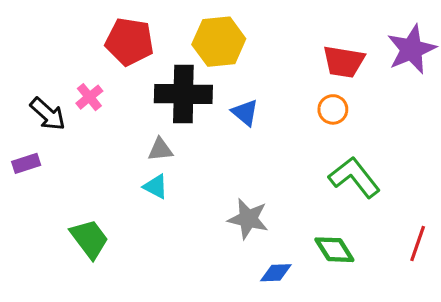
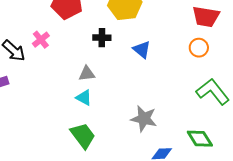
black cross: (183, 94) -> (102, 38), size x0.5
green trapezoid: (89, 239) -> (83, 136), moved

